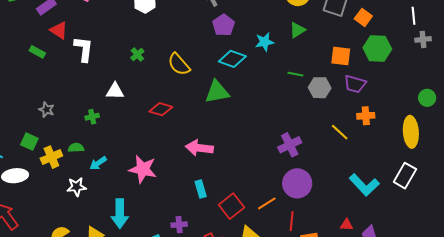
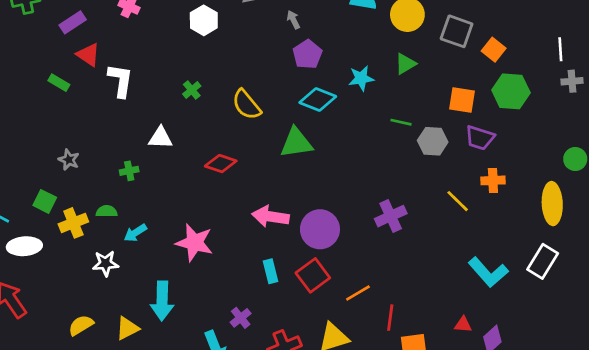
purple circle: (297, 183) -> (320, 229), moved
red square: (232, 206) -> (313, 275), moved
purple cross: (179, 225) -> (241, 318), turned -35

